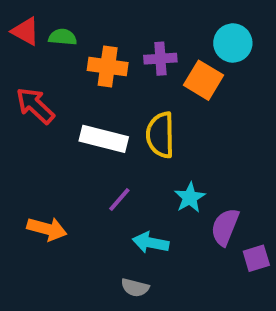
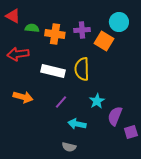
green semicircle: (63, 37) -> (32, 28), moved
red arrow: (35, 106) -> (18, 54), turned -50
orange arrow: (47, 229) -> (23, 97), moved

